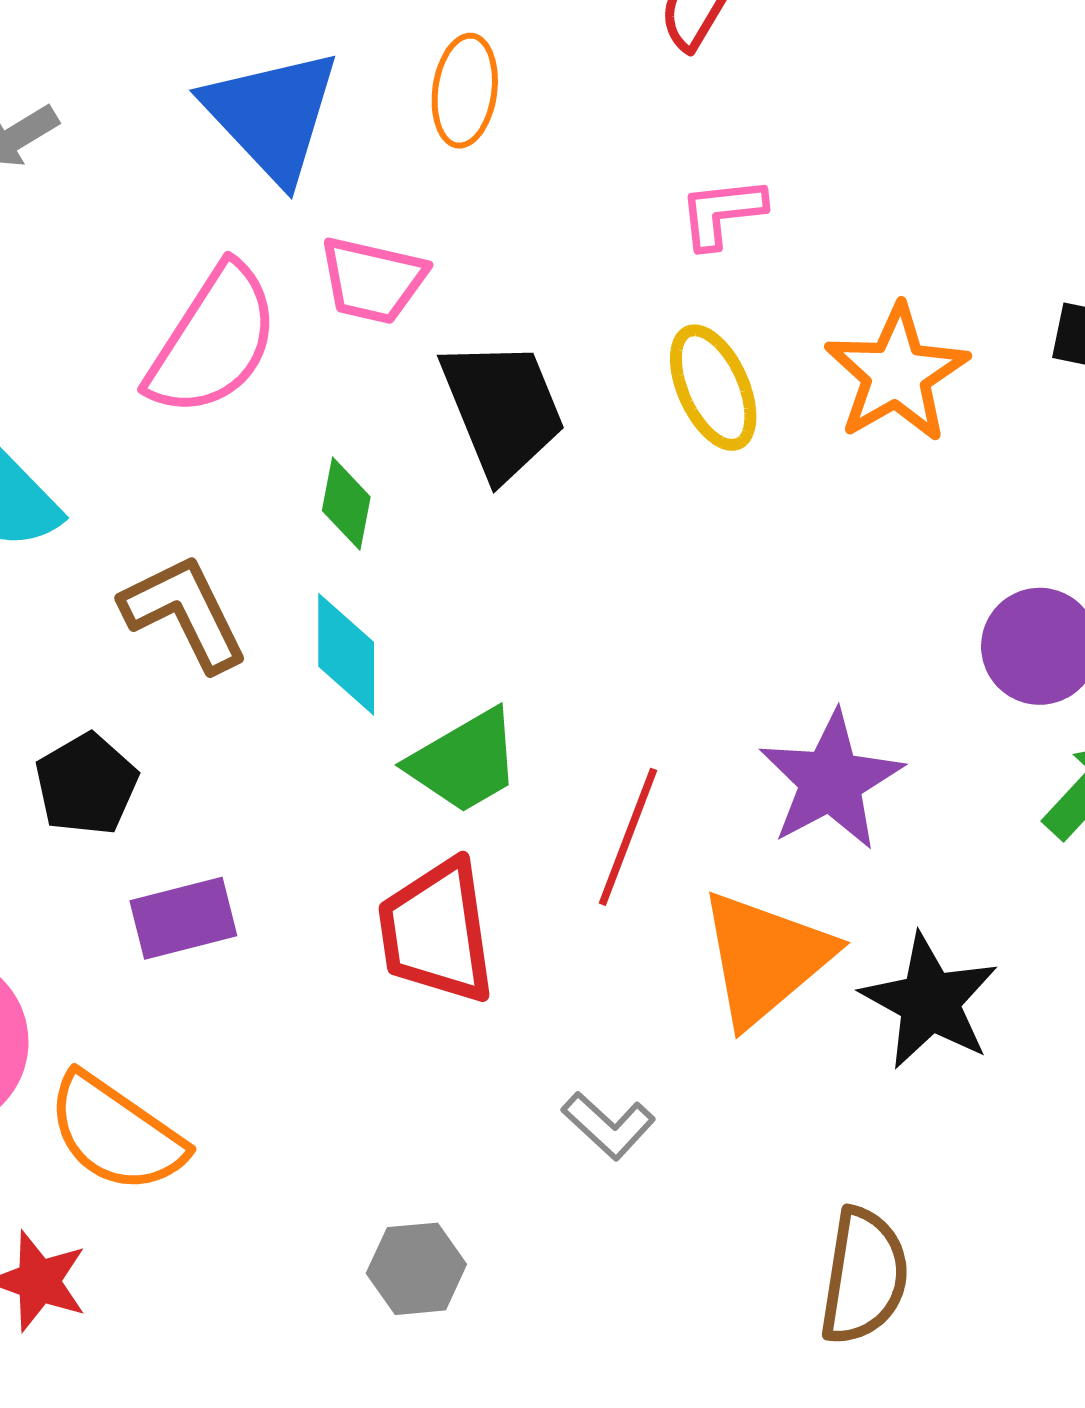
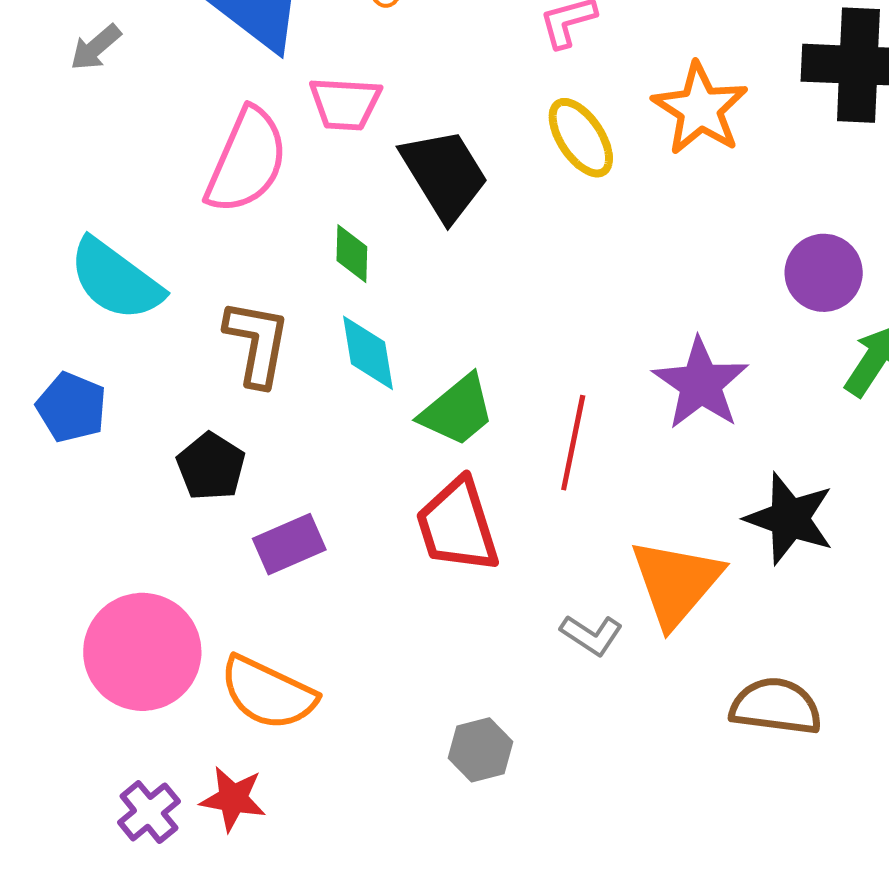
brown L-shape: (184, 613) -> (257, 343), turned 46
orange triangle: (765, 958) -> (676, 583), moved
brown semicircle: (864, 1276) -> (776, 706), turned -82

